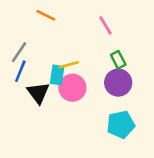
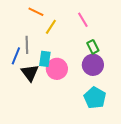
gray line: (19, 52) -> (27, 45), moved, turned -36
yellow line: (69, 65) -> (51, 27), moved, turned -42
cyan pentagon: (121, 125) -> (95, 98), turned -30

